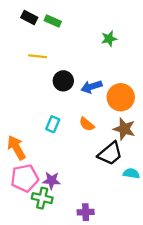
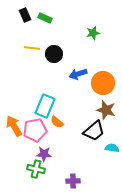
black rectangle: (29, 18) -> (25, 15), turned 40
black circle: (63, 81) -> (54, 54), moved
cyan rectangle: (53, 124) -> (45, 106), size x1.6
orange semicircle: (87, 124) -> (57, 122), moved
pink pentagon: (25, 178) -> (35, 130), moved

